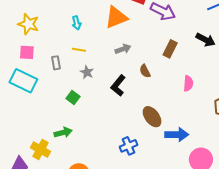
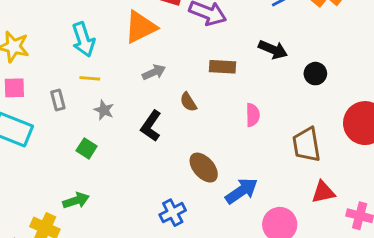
cyan arrow: (77, 23) -> (83, 39), size x1.6
brown rectangle: (170, 49) -> (223, 67), turned 72
blue arrow: (177, 135) -> (242, 191), turned -30

